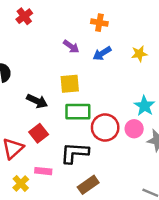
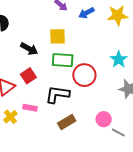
yellow star: (139, 54) -> (118, 15), size x1.5
pink circle: (134, 129) -> (104, 119), moved

